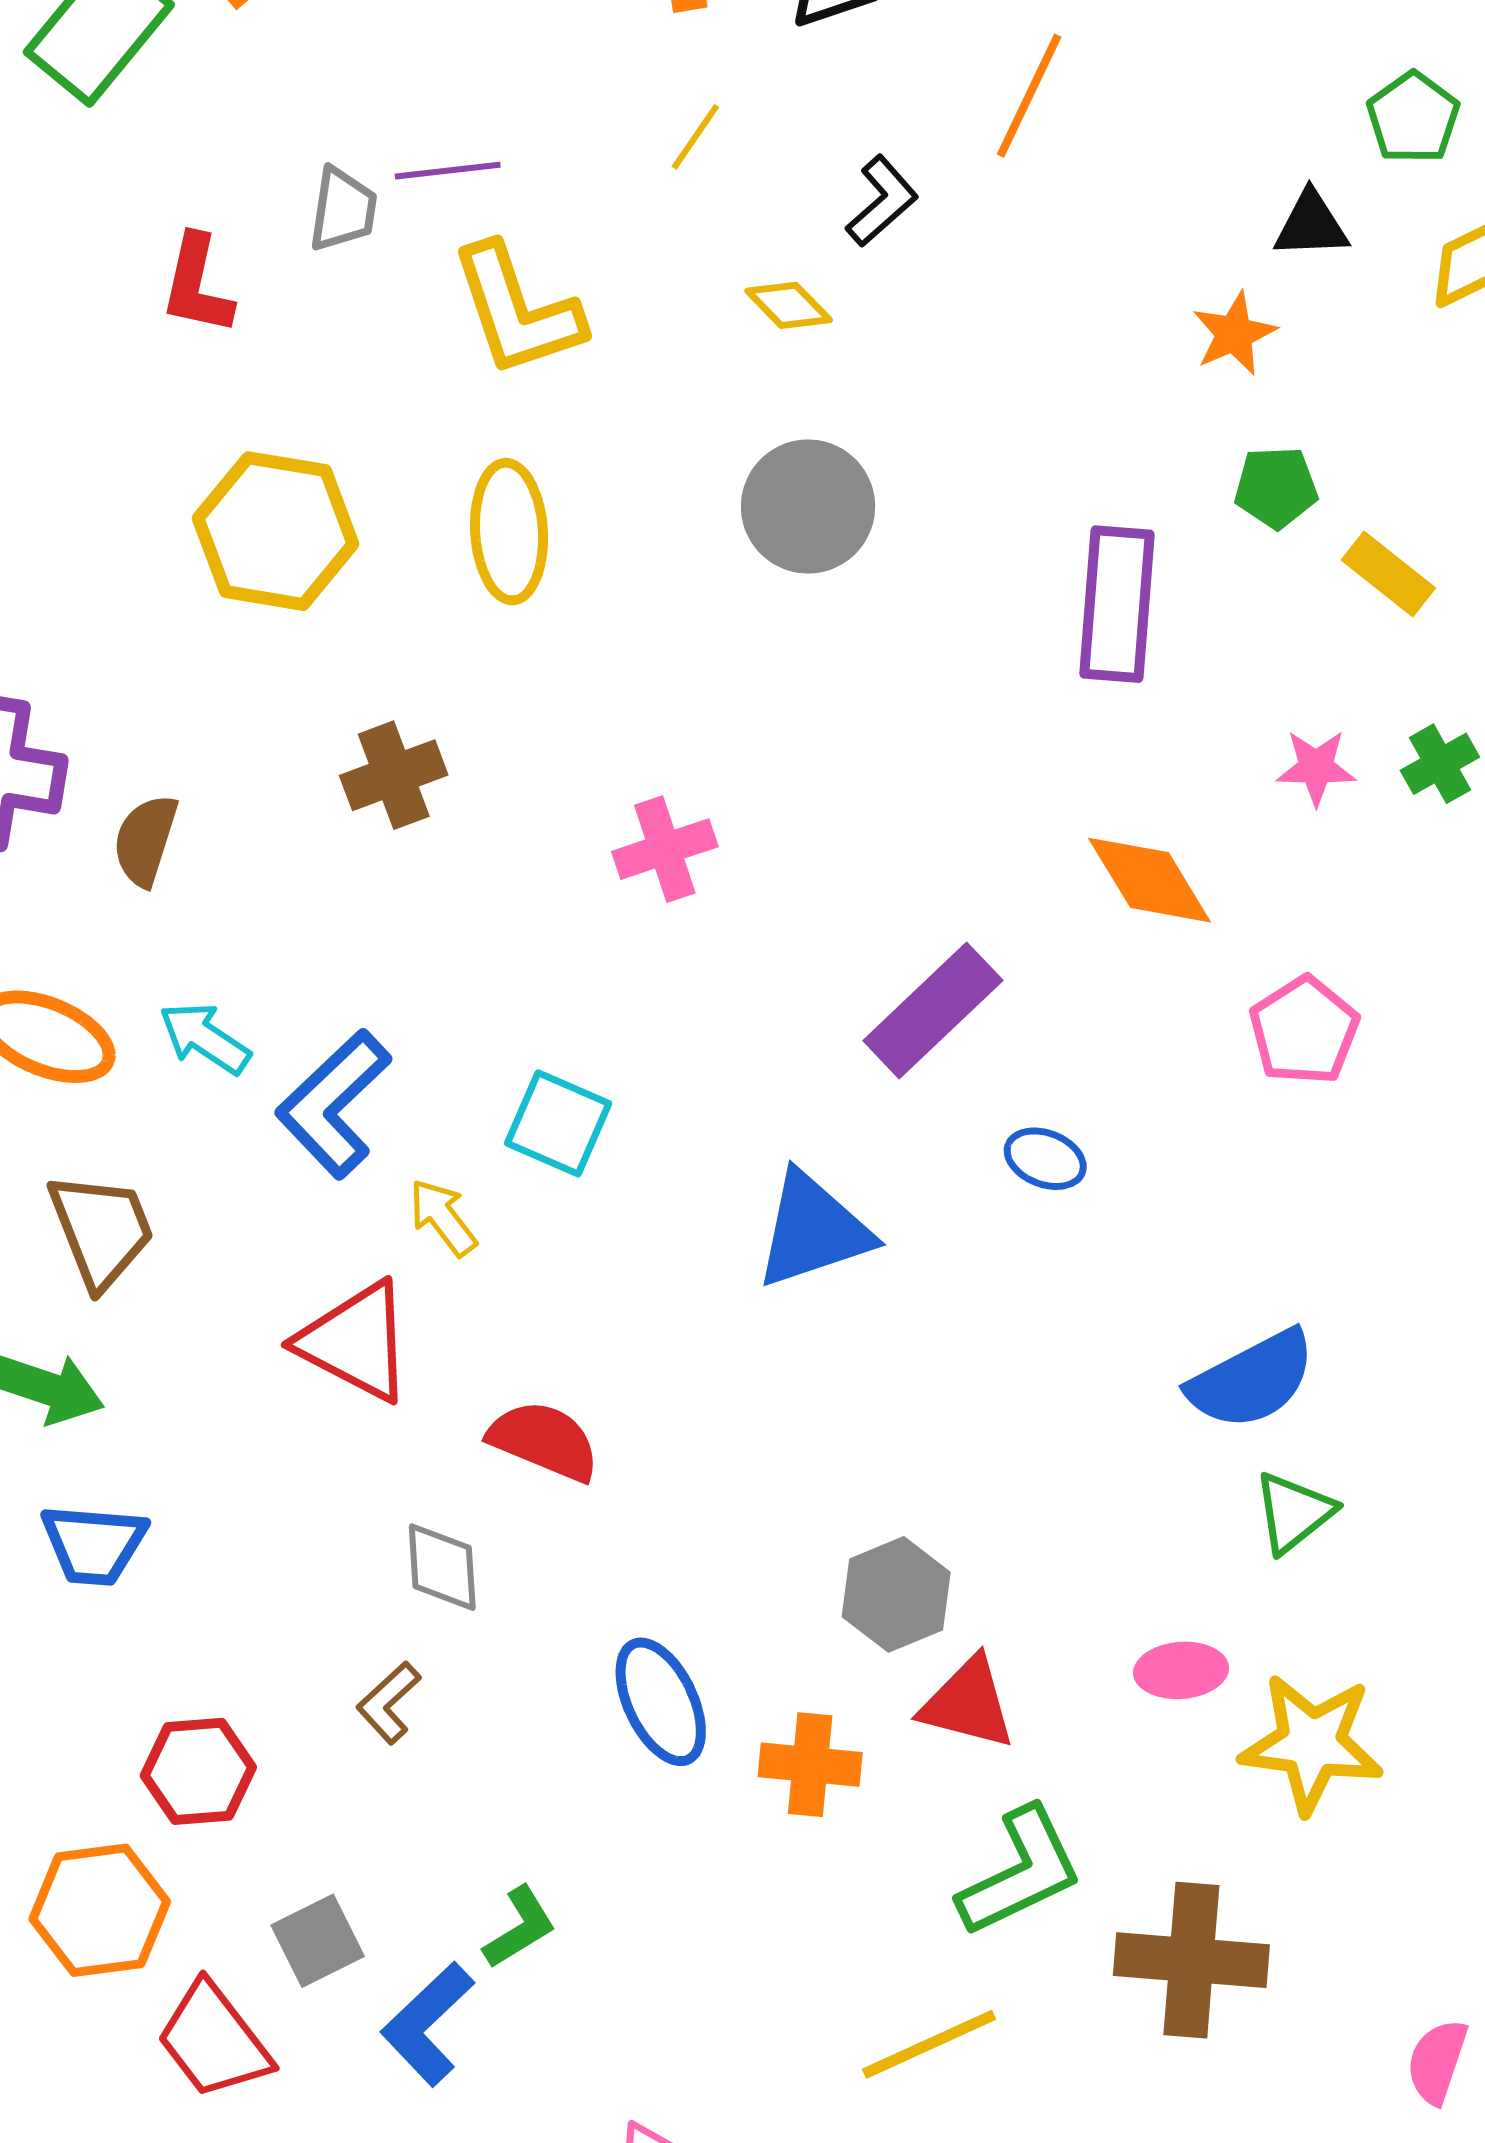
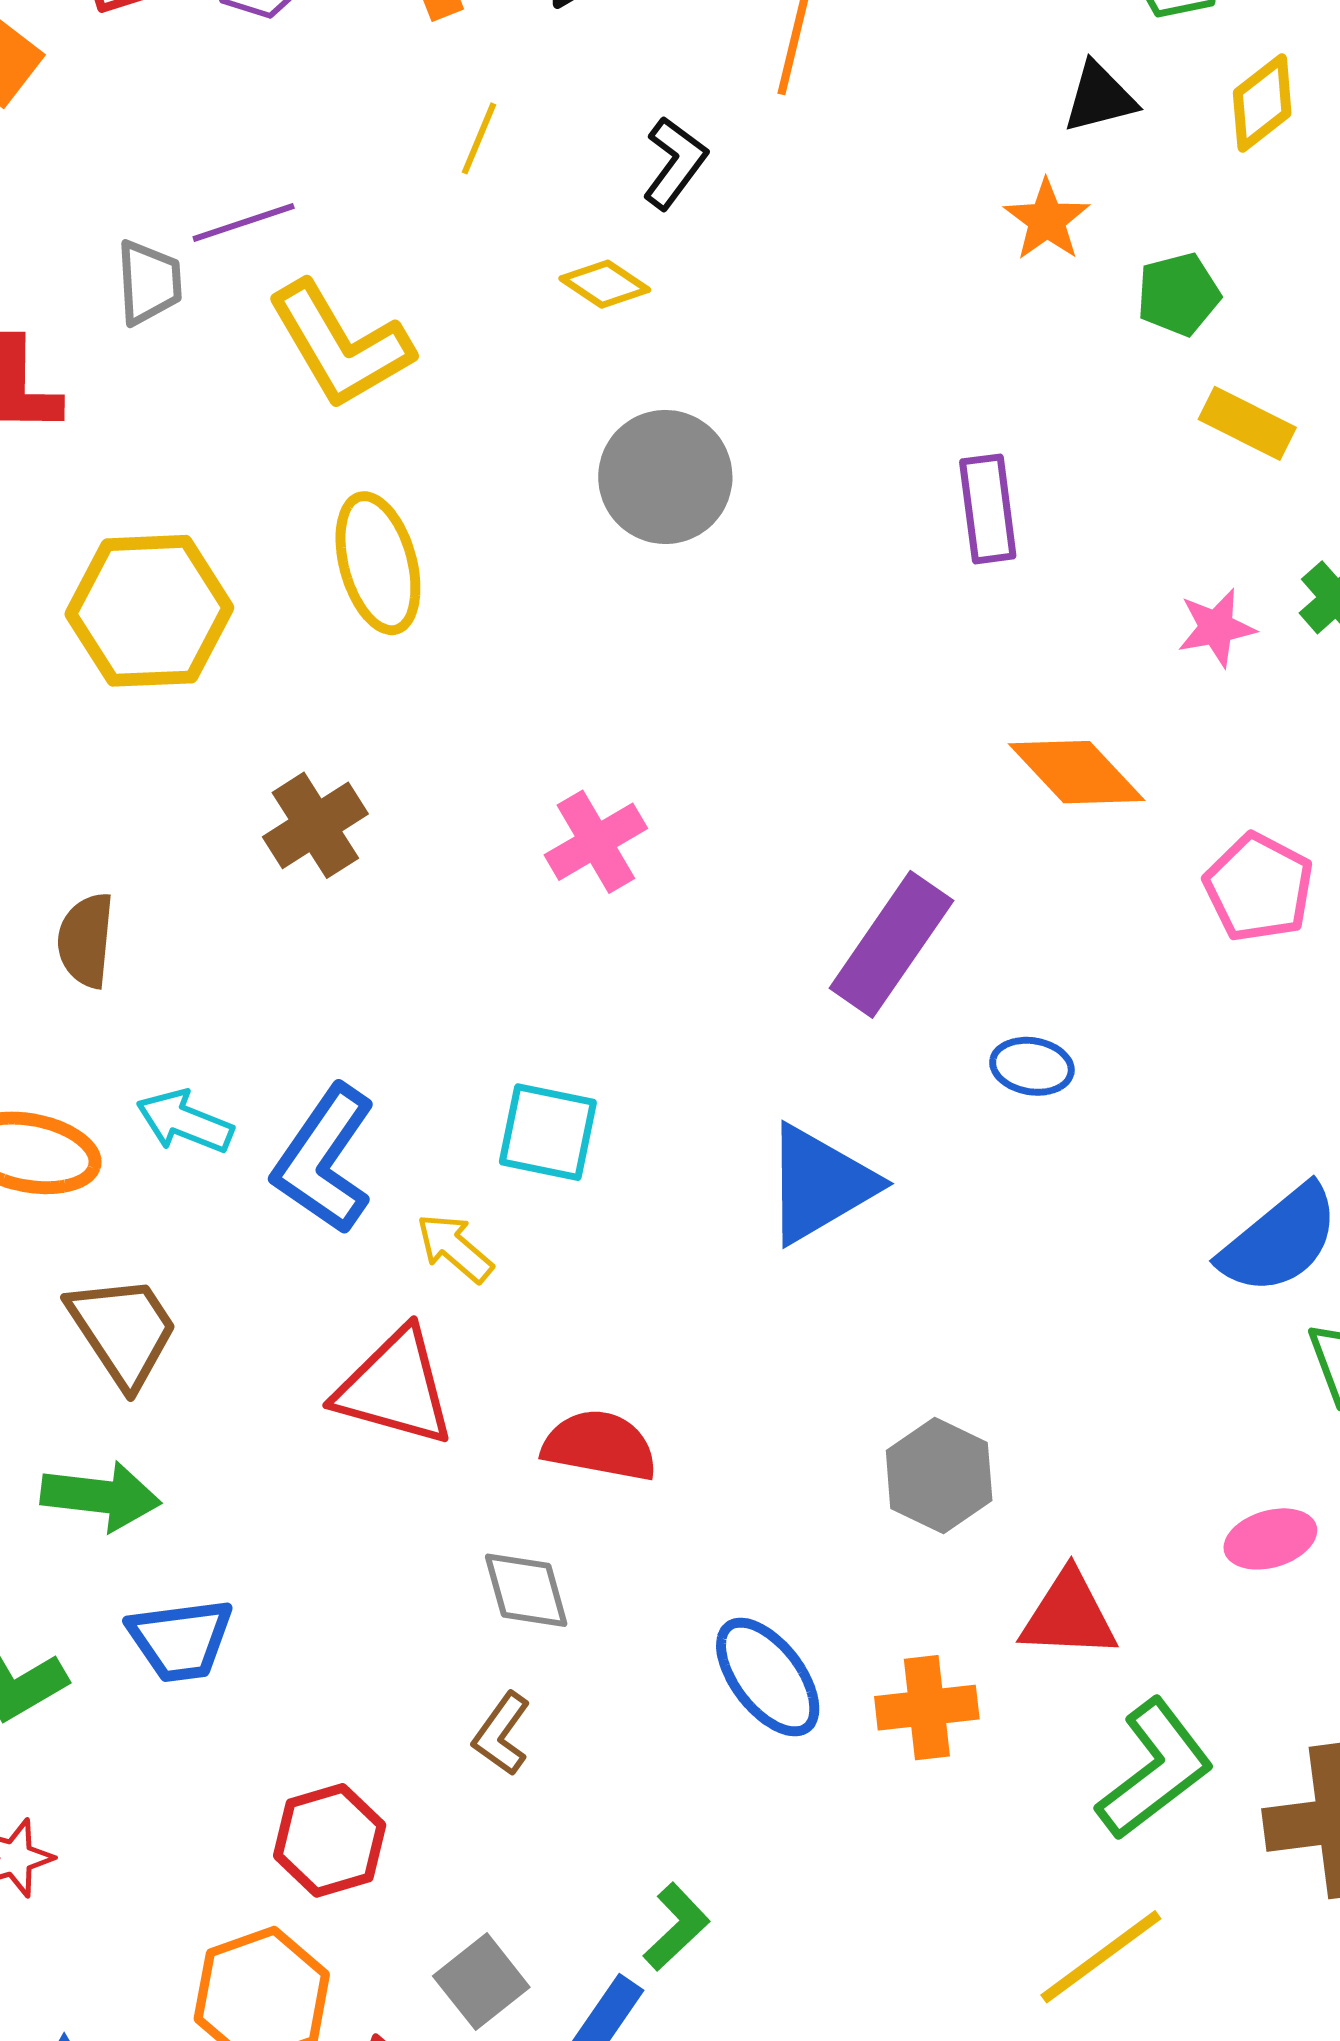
green pentagon: (1276, 487) -> (1178, 294), moved
purple rectangle: (1117, 604) -> (988, 509), size x0.7
gray hexagon: (896, 1594) -> (939, 1476), moved

